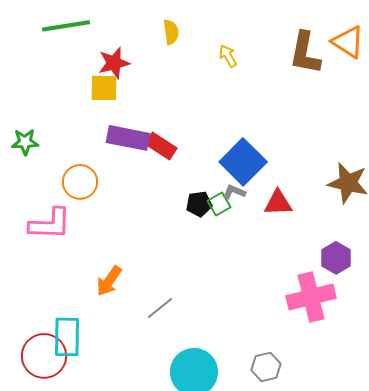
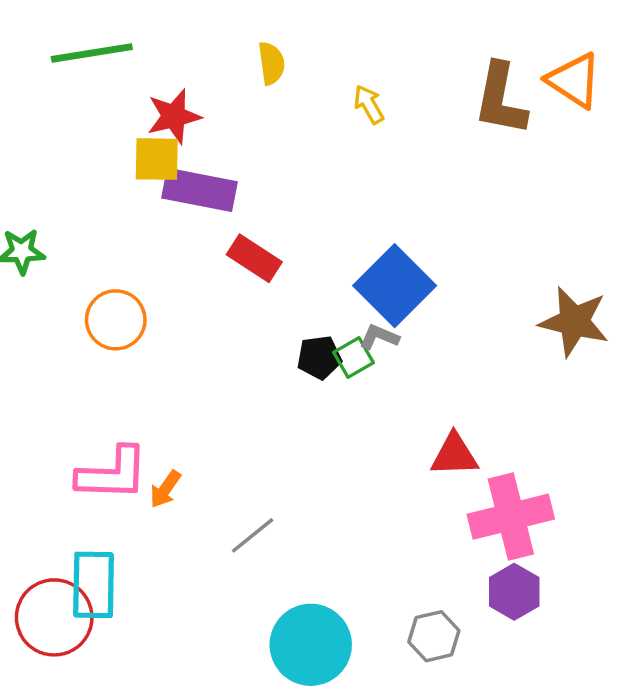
purple rectangle: (128, 138) -> (200, 190), moved
red triangle: (278, 203) -> (454, 455), moved
pink L-shape: (50, 224) -> (112, 474), moved
purple hexagon: (336, 258) -> (514, 592), moved
orange arrow: (109, 281) -> (165, 489), size x0.7

